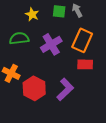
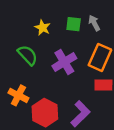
green semicircle: (19, 38) -> (28, 55), turned 54

